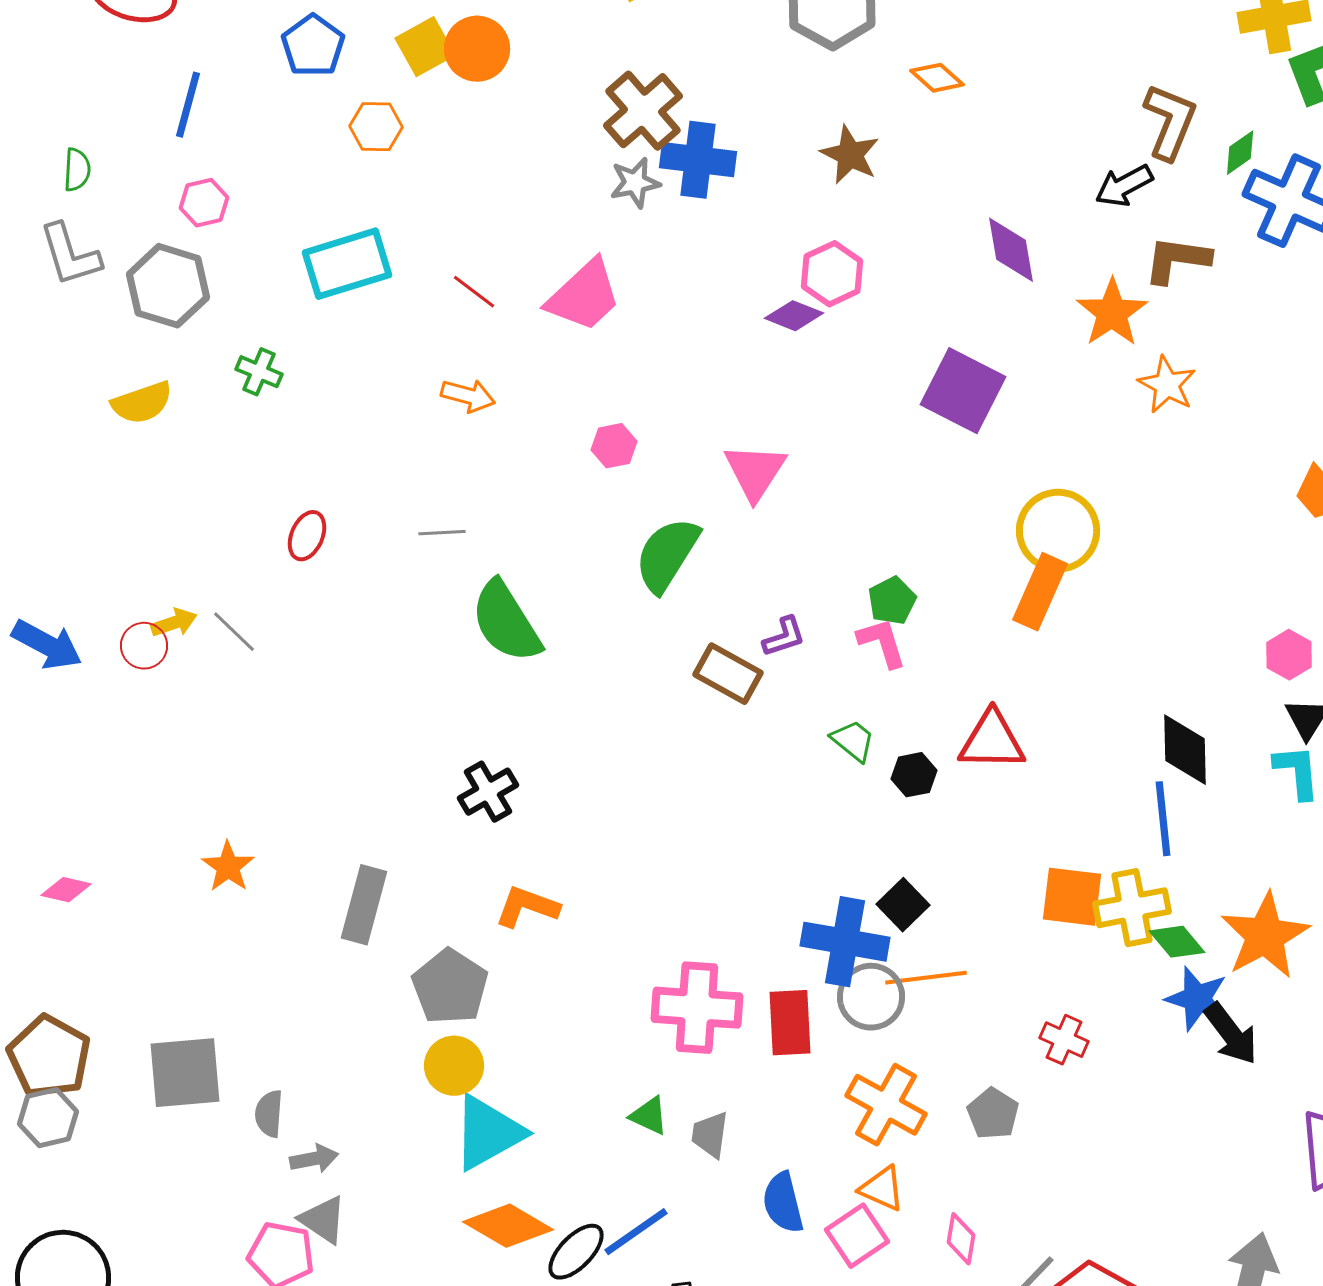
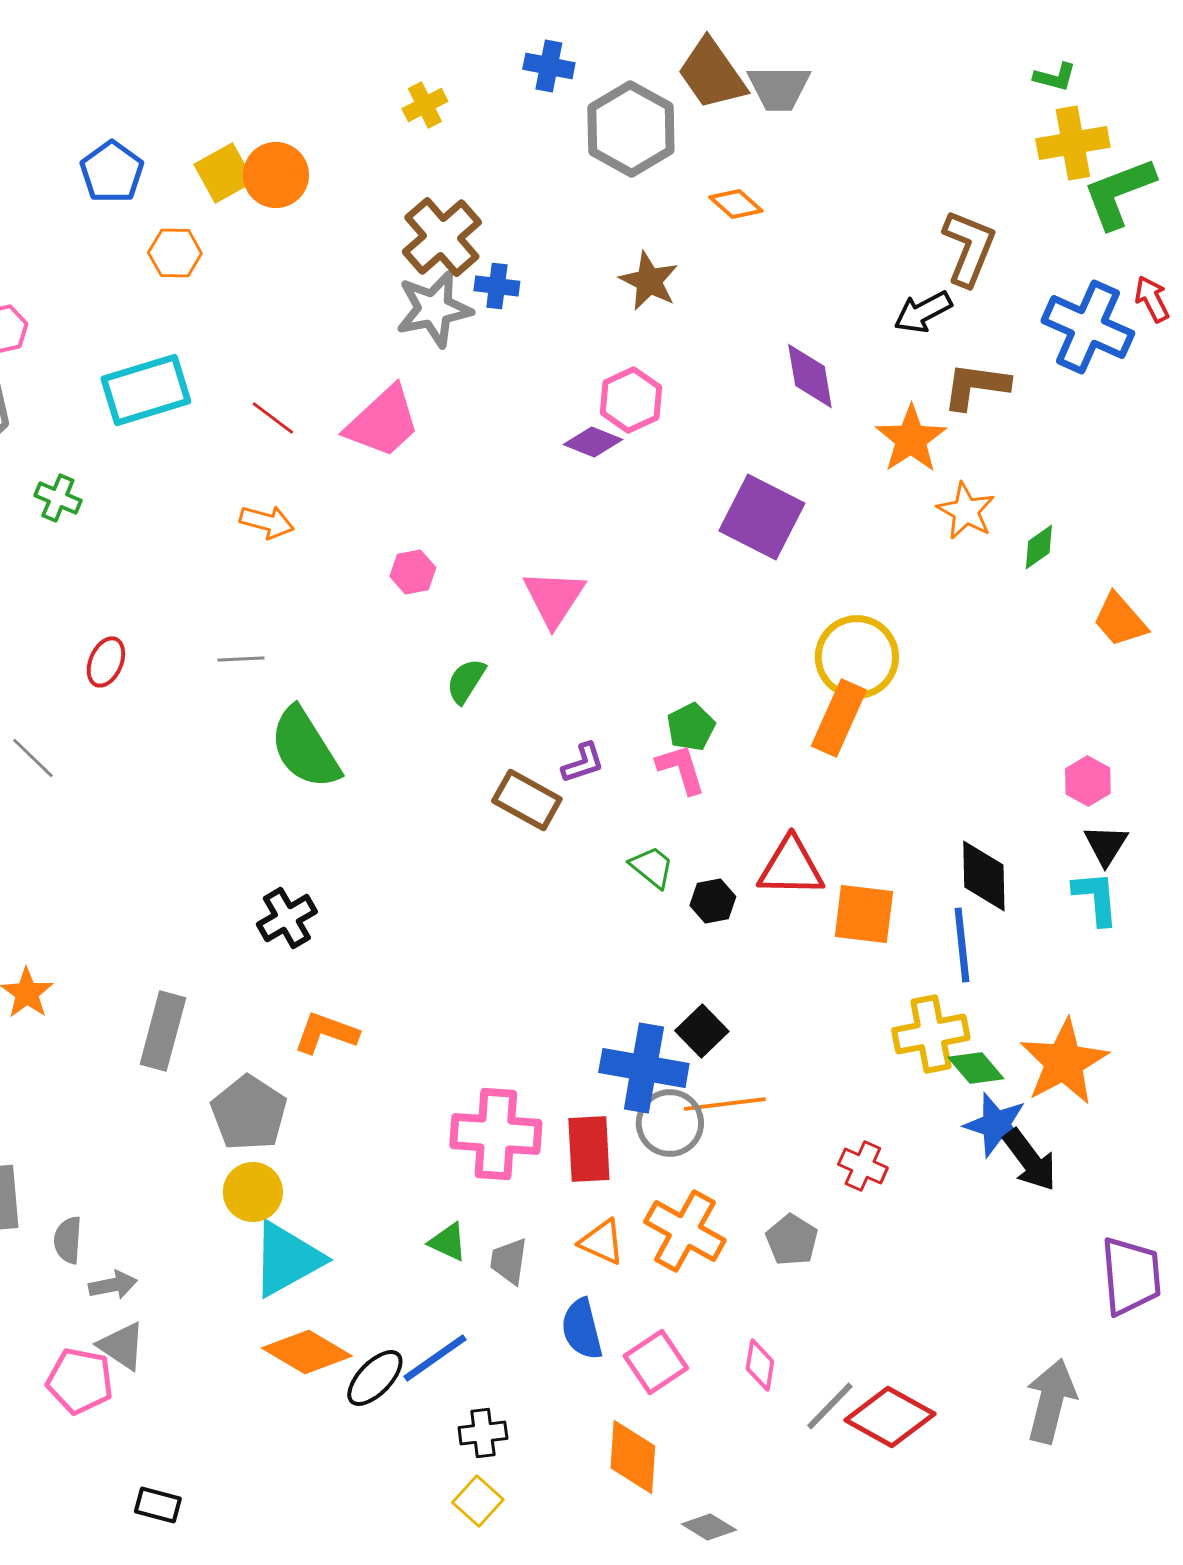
green diamond: (1240, 153) -> (1039, 547), moved
blue cross: (698, 160) -> (497, 286), size x0.6
gray star: (635, 183) -> (434, 309), size x1.5
green semicircle: (667, 555) -> (466, 681), size x0.6
orange square: (1072, 897) -> (864, 914), moved
orange triangle: (882, 1189) -> (602, 1242), moved

